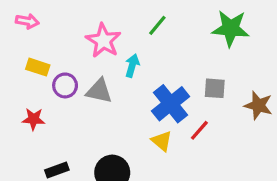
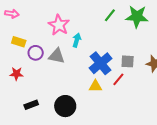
green line: (157, 25) -> (110, 15), moved
gray square: (215, 88) -> (128, 61), moved
yellow triangle: (162, 141) -> (95, 86), turned -40

